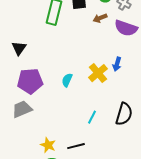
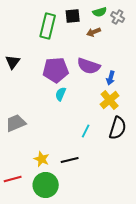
purple semicircle: (126, 28) -> (89, 66), moved
yellow cross: (98, 73) -> (110, 100), moved
purple pentagon: (30, 81) -> (56, 70), moved

